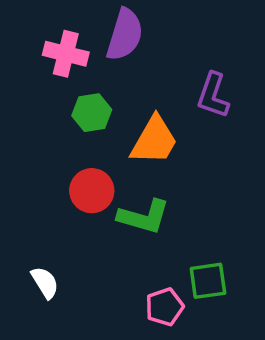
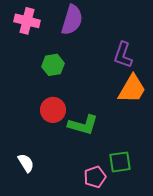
pink cross: (66, 54) -> (27, 21), moved
orange trapezoid: (154, 140) -> (132, 89), moved

